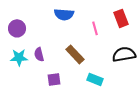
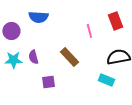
blue semicircle: (64, 14) -> (38, 17), moved
cyan rectangle: (95, 79) -> (106, 80), moved

